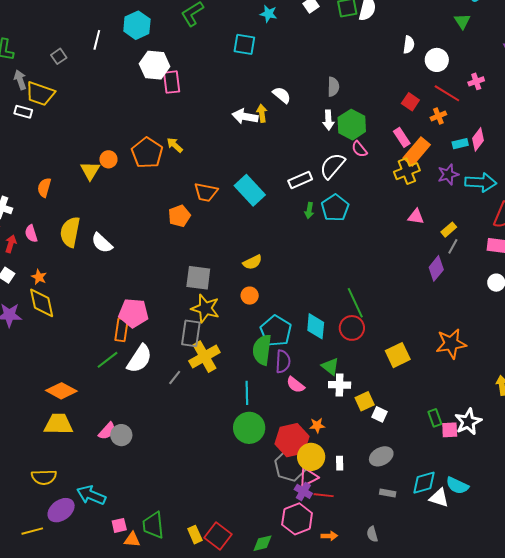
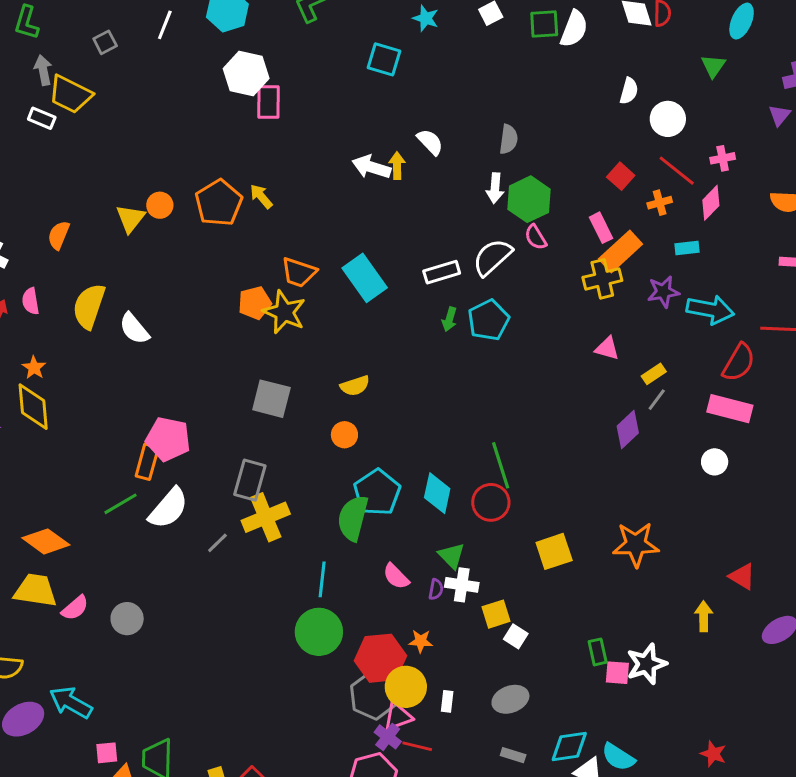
pink diamond: (478, 139) -> (711, 203), moved
yellow star: (205, 308) -> (284, 312), moved
purple semicircle: (283, 361) -> (436, 589), moved, size x0.6
pink semicircle: (107, 431) -> (75, 608), moved

